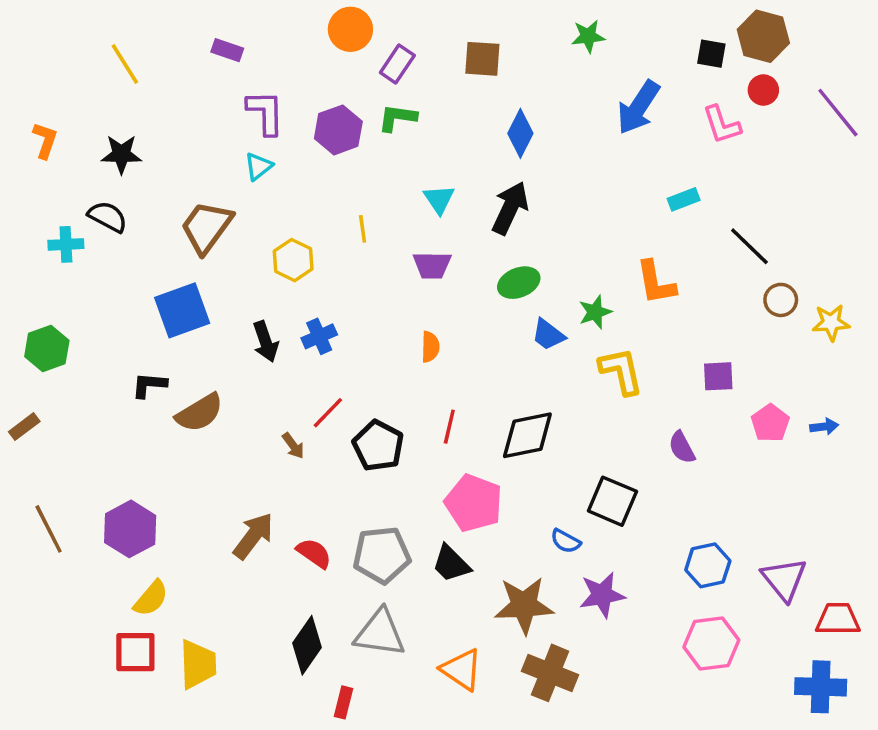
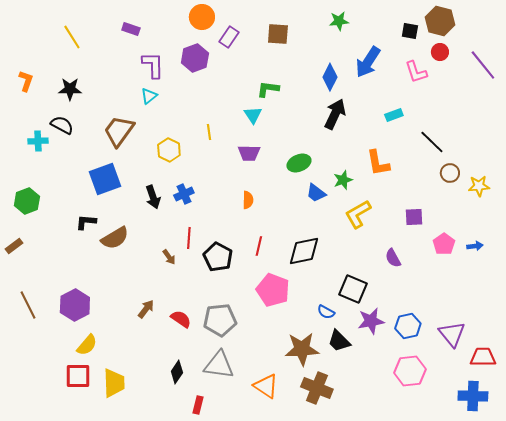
green L-shape: (397, 118) -> (268, 89), moved
purple hexagon: (338, 130) -> (195, 58), moved
blue diamond: (520, 133) -> (330, 77), moved
black arrow: (510, 208) -> (335, 114), moved
yellow L-shape: (621, 371) -> (358, 214), turned -108
red line: (328, 413) -> (189, 238), turned -40
brown arrow: (253, 536) -> (146, 309), size x0.7
black trapezoid: (451, 564) -> (339, 341), moved
purple star: (602, 595) -> (371, 321), moved
black diamond: (307, 645) -> (177, 372), size x0.7

